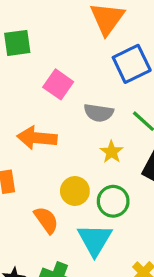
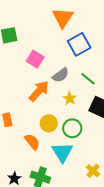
gray semicircle: (99, 113) -> (61, 75), turned -42
orange arrow: (37, 138) -> (39, 91), moved, turned 130

